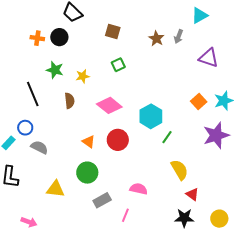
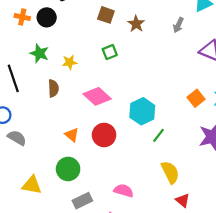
brown star: (156, 39) -> (136, 24), moved

